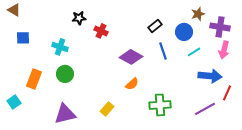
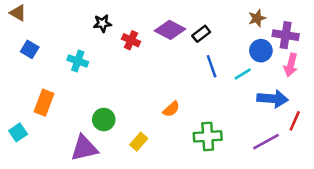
blue circle: (184, 32) -> (261, 51), moved
blue square: (23, 38) -> (30, 49), turned 32
cyan line: (194, 52) -> (243, 74), moved
purple diamond: (131, 57) -> (170, 30), moved
green circle: (65, 74) -> (104, 119), moved

